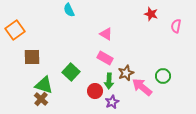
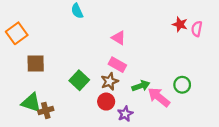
red star: (151, 14) -> (180, 24), moved
brown star: (126, 73) -> (110, 81), moved
green arrow: (109, 81) -> (141, 86), moved, turned -112
green triangle: (44, 85) -> (31, 103), moved
brown cross: (41, 99) -> (46, 110), turned 32

